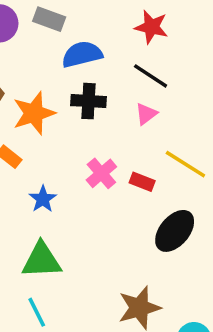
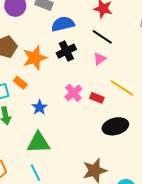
black cross: (89, 101) -> (66, 51), turned -30
black ellipse: (175, 231) -> (115, 126), turned 35

